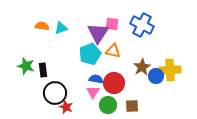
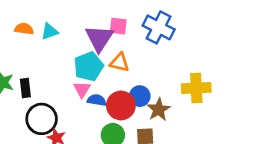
brown star: (142, 67) -> (159, 110), moved
blue circle: (156, 76) -> (140, 96), moved
pink triangle: (93, 92) -> (82, 89), moved

